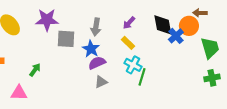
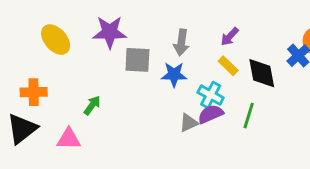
black diamond: (163, 25) -> (262, 73), moved
blue star: (91, 49) -> (174, 75), turned -30
purple semicircle: (97, 63) -> (211, 114), moved
cyan cross: (133, 65) -> (211, 95), moved

